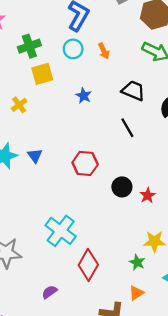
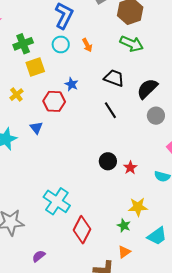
blue triangle: (35, 156) -> (36, 128), moved
red hexagon: (85, 163) -> (54, 101), moved
purple semicircle: (50, 292) -> (39, 256), moved

